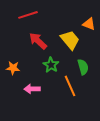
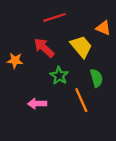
red line: (28, 15) -> (55, 17), moved
orange star: (13, 68) -> (15, 61), moved

